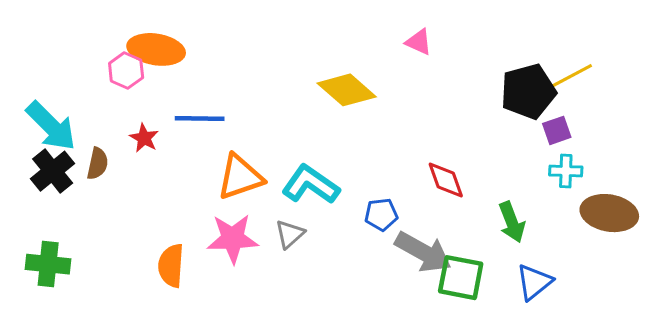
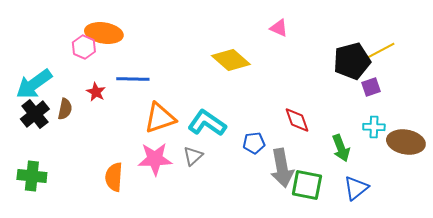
cyan arrow: (51, 126) -> (34, 84), turned 99
cyan cross: (566, 171) -> (374, 127), moved
gray arrow: (423, 252) -> (282, 168), turned 51

